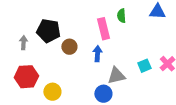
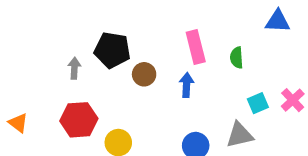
green semicircle: (121, 16) -> (237, 58), moved
gray triangle: (116, 76) -> (240, 135), moved

